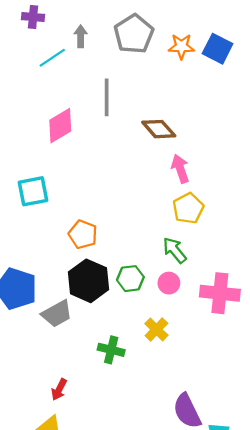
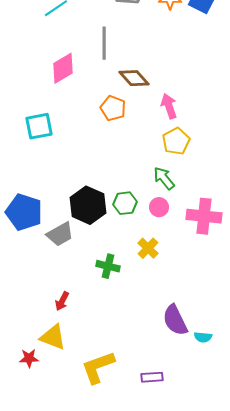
brown diamond: (159, 129) -> (134, 78), moved
orange pentagon: (83, 234) -> (113, 108), moved

